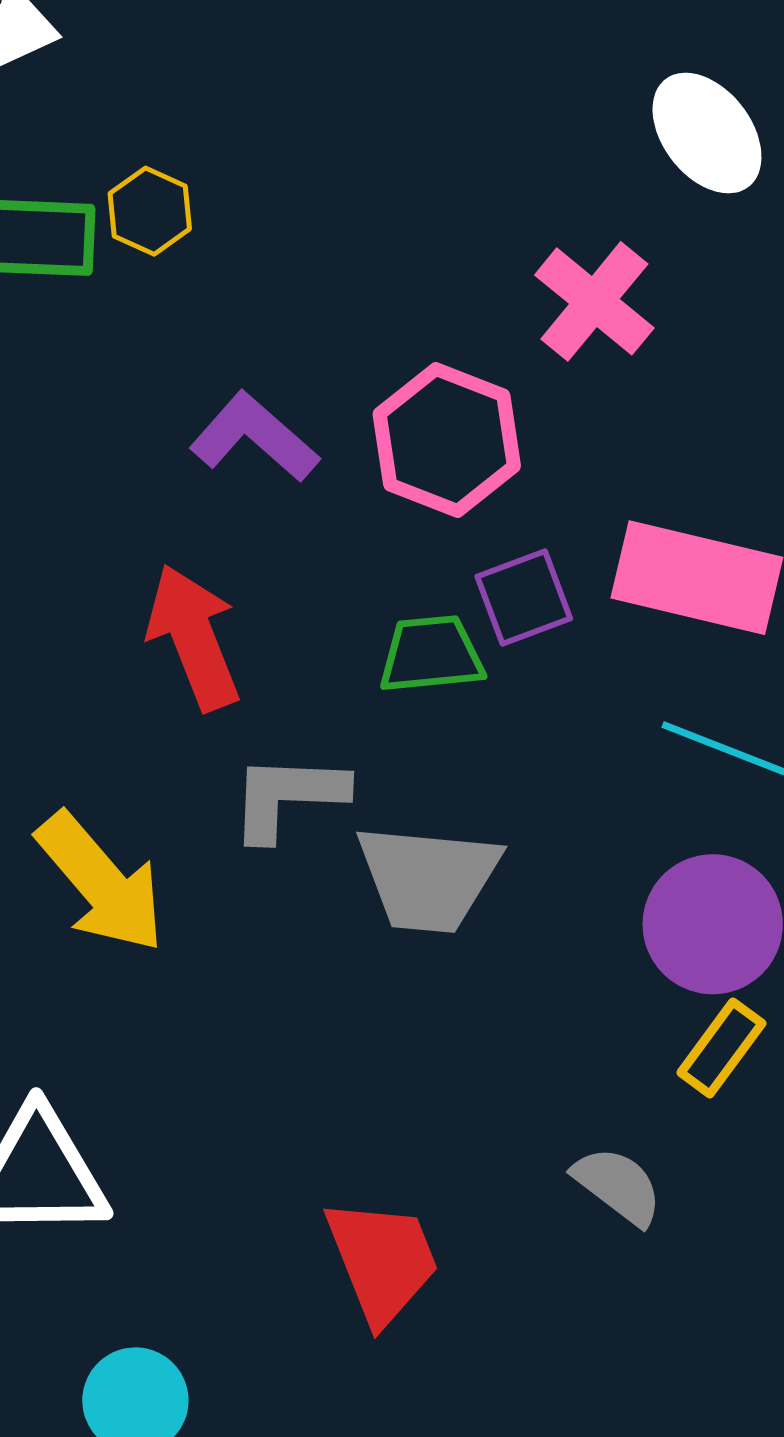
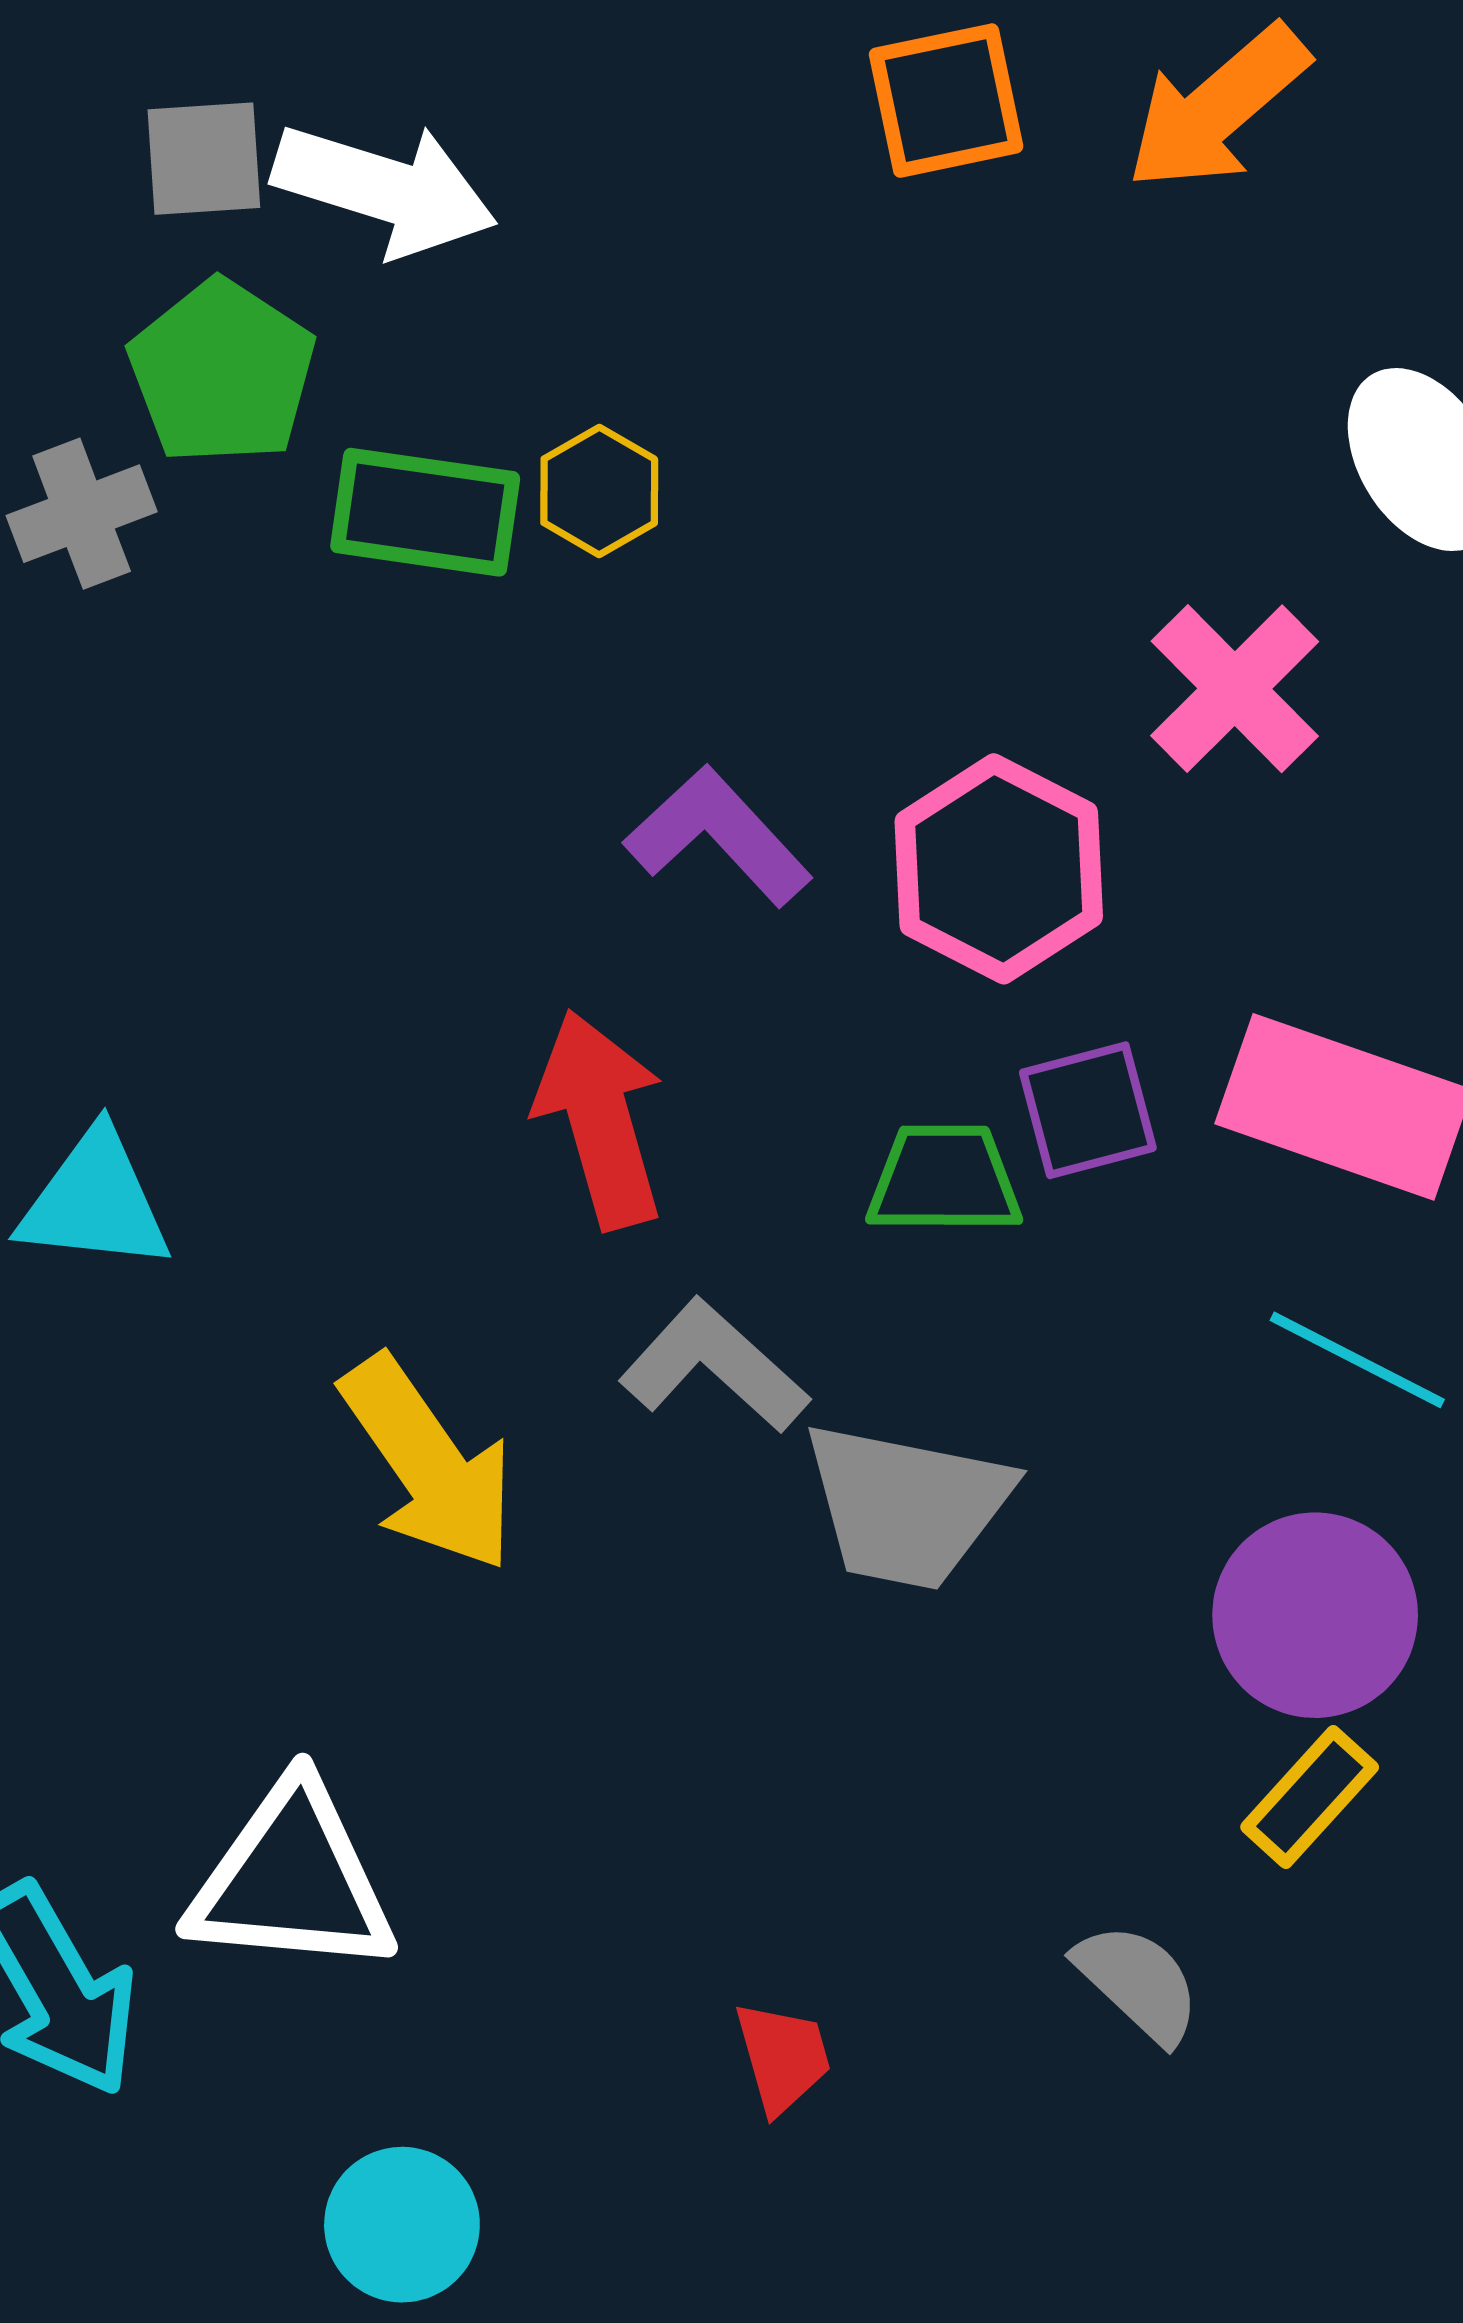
gray L-shape: (288, 797) -> (714, 1366), turned 34
red trapezoid: (382, 1261) -> (783, 2057), size x0.6

